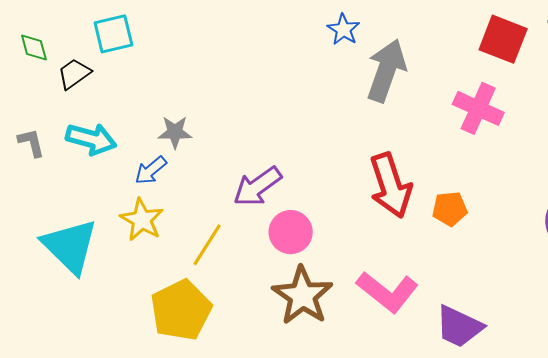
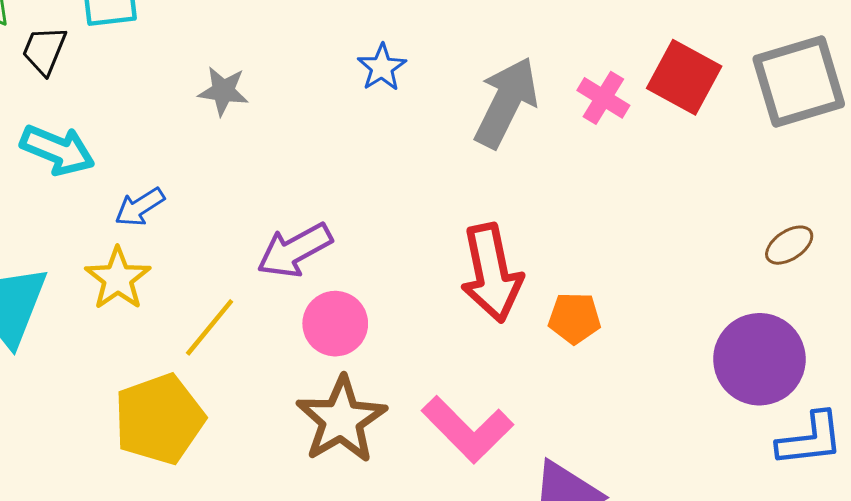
blue star: (343, 29) -> (382, 67), moved
black trapezoid: (74, 74) -> (44, 50), turned -39
pink cross: (478, 108) -> (603, 98), moved, size x0.7
gray star: (175, 132) -> (223, 91), moved

